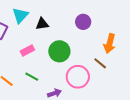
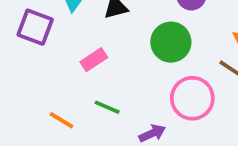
green circle: (59, 51) -> (171, 42), moved

